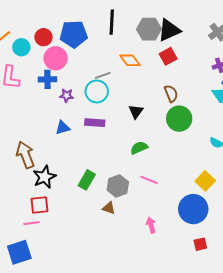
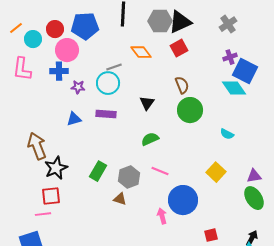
blue circle: (193, 209) -> (183, 200), moved

